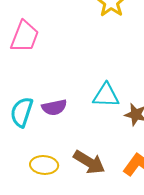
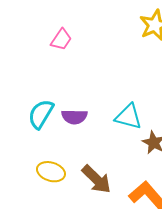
pink trapezoid: (25, 36) -> (61, 39), size x0.7

